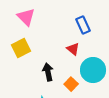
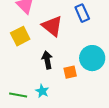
red triangle: (73, 49) -> (52, 26), moved, size x1.6
orange square: (71, 84) -> (70, 72), turned 32

